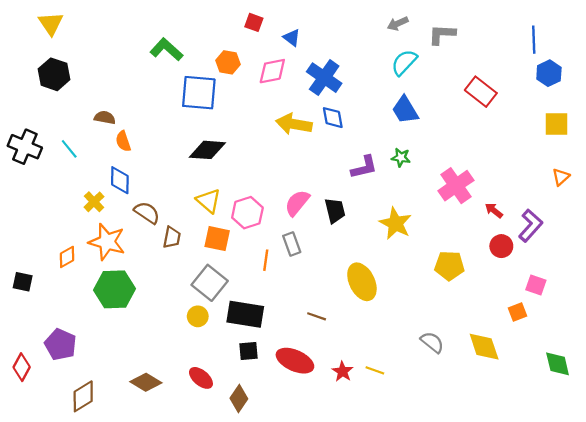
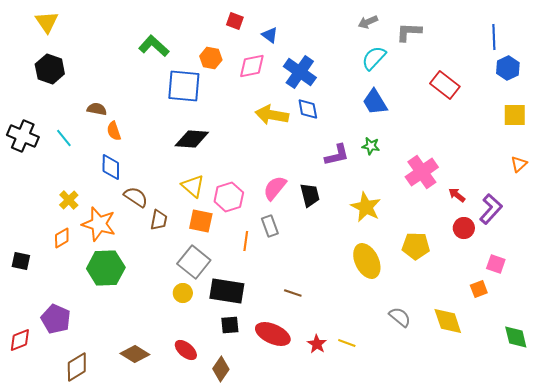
yellow cross: (94, 202) -> (69, 200), moved
yellow ellipse: (362, 282) -> (367, 261), moved
red diamond: (22, 367) -> (20, 340), turned 40

